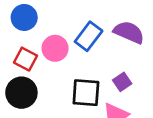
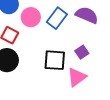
pink circle: (55, 48) -> (31, 17), moved

